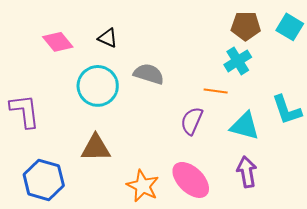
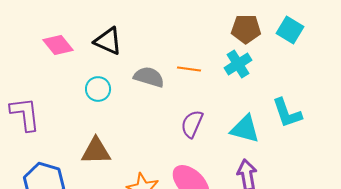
black triangle: (108, 38) -> (108, 41), size x1.4
cyan circle: (98, 86) -> (98, 89), size x0.6
orange line: (216, 91) -> (189, 69), moved

